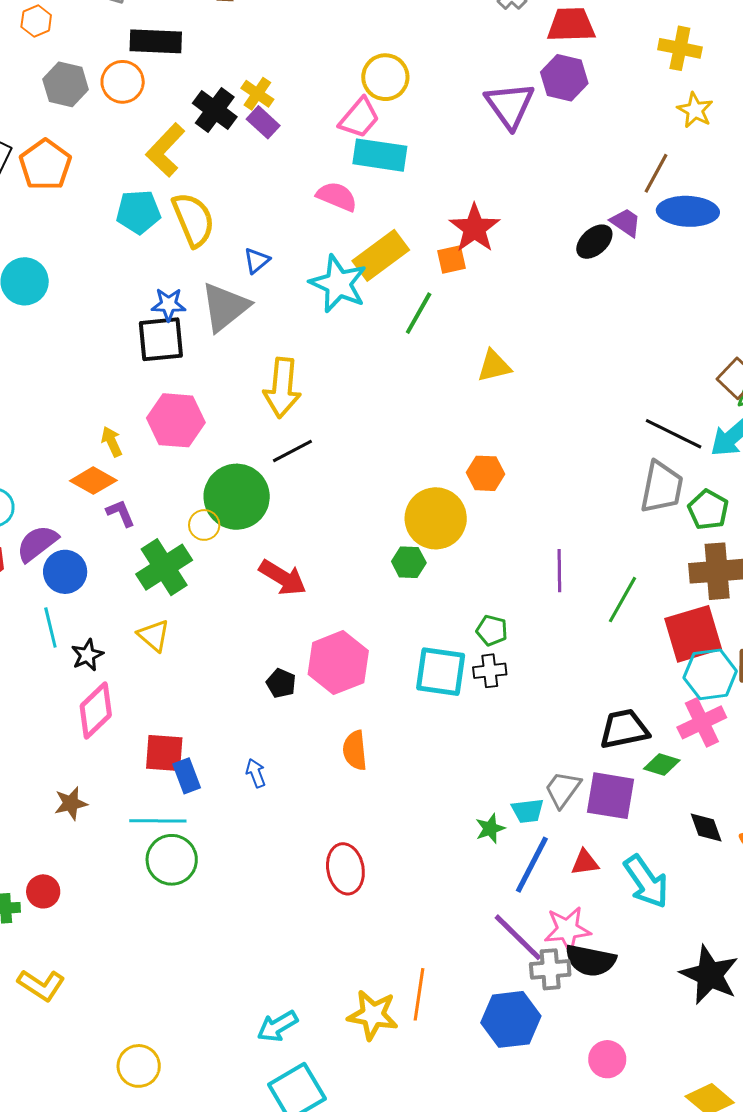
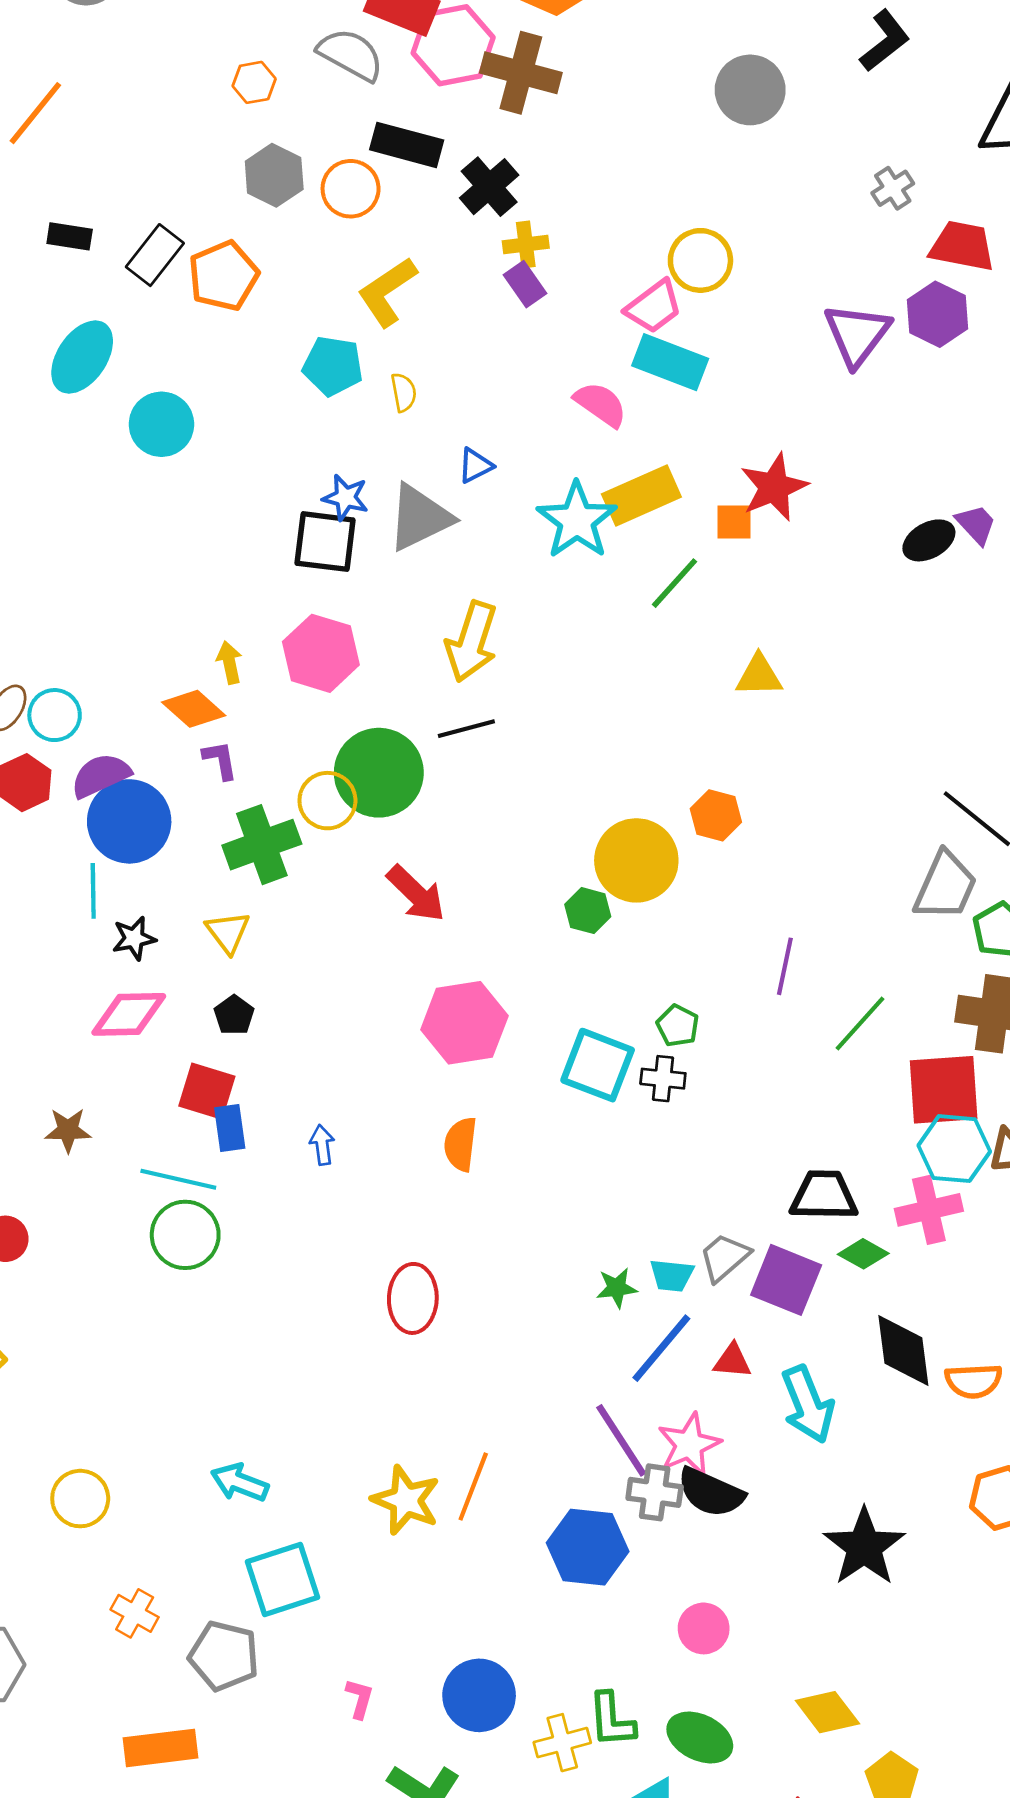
yellow cross: (257, 94) -> (526, 244), turned 36
black cross: (215, 110) -> (489, 187), moved
yellow semicircle: (193, 220) -> (404, 392), size x0.5
yellow circle: (204, 525) -> (327, 801), size x1.4
blue circle: (65, 572) -> (129, 821), size x1.4
black pentagon: (281, 683) -> (234, 1015), moved
pink diamond: (96, 710) -> (129, 1014), turned 30
black diamond: (706, 827) -> (903, 1350), size x1.5
pink star: (567, 929) -> (689, 1445), turned -30
cyan arrow: (277, 1026) -> (240, 1483), moved, turned 39

